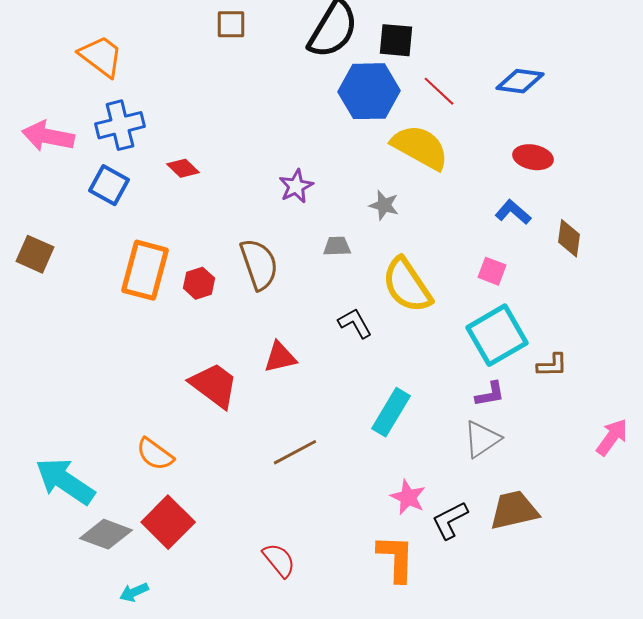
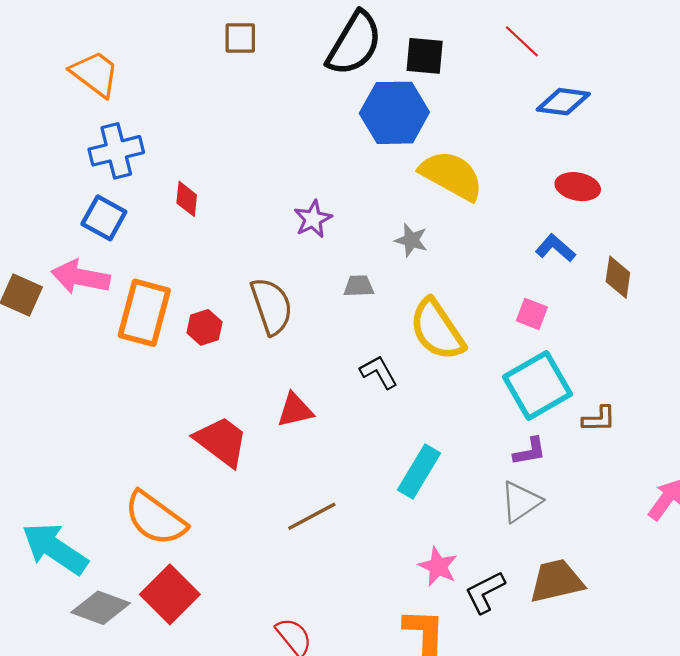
red line: (439, 91) -> (522, 41), moved
pink arrow: (48, 136) -> (81, 277), moved
red diamond: (183, 168) -> (187, 199), turned 52
orange semicircle: (155, 454) -> (155, 518), size x1.5

